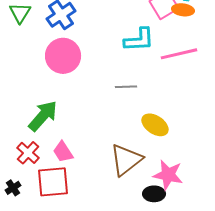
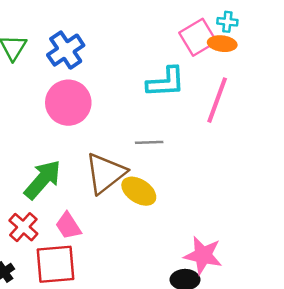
pink line: (179, 54) -> (217, 100), turned -57
yellow ellipse: (155, 125) -> (139, 191), moved
brown triangle: (126, 160) -> (105, 173), moved

